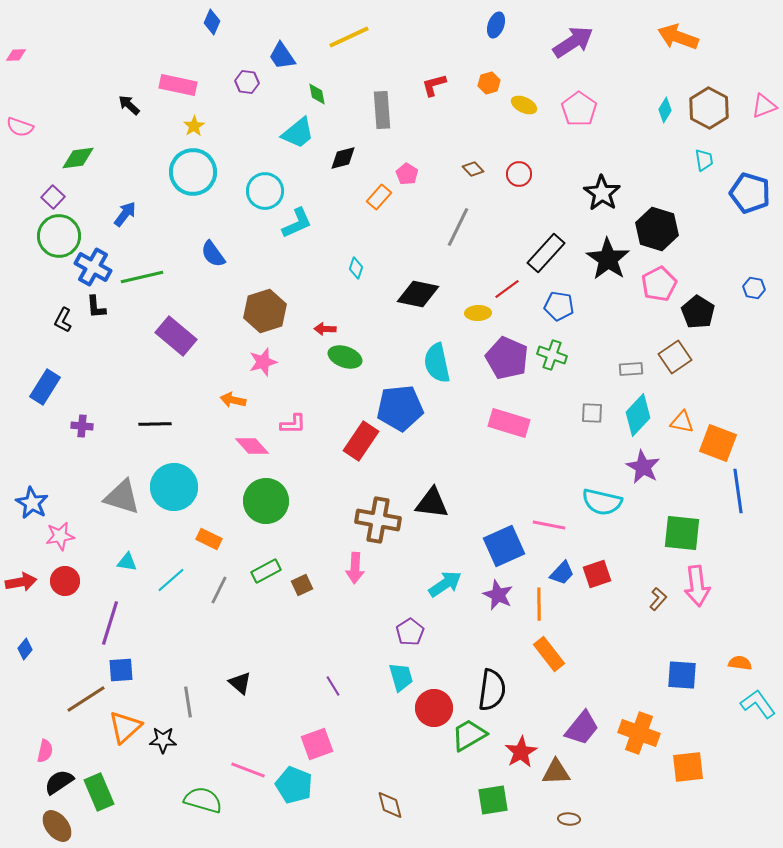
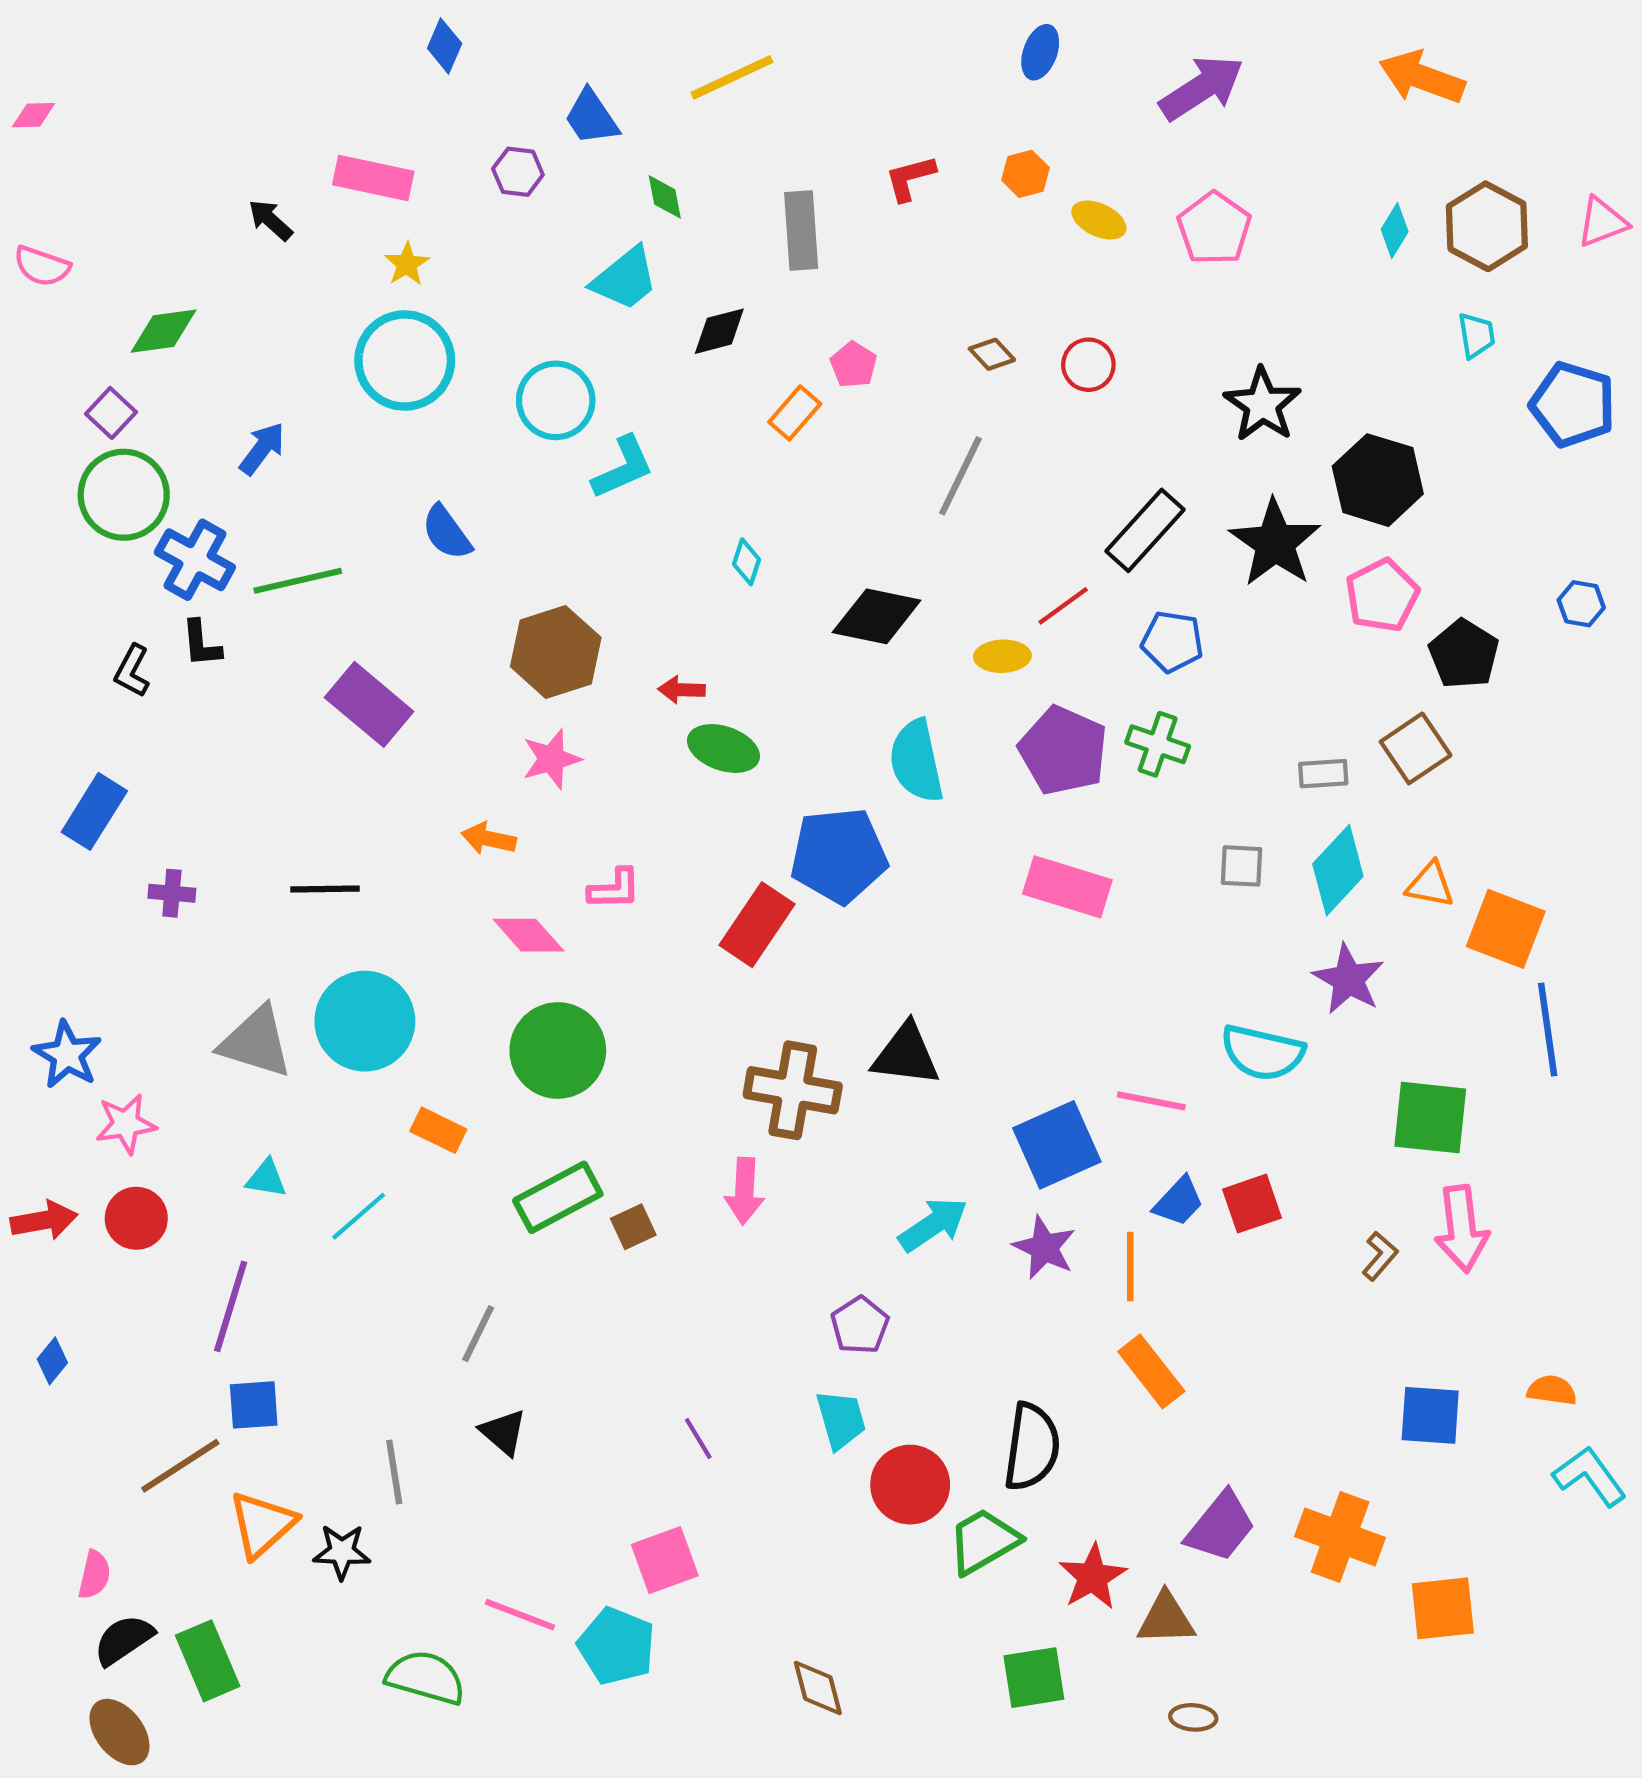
green rectangle: (266, 571) -> (558, 1197), size x1.4
gray line: (219, 590) -> (478, 1334), moved

